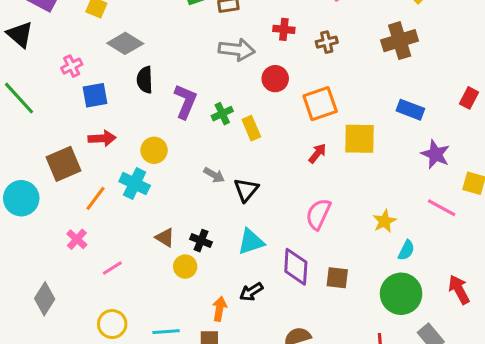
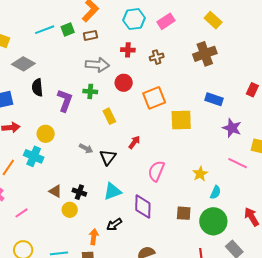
green cross: (222, 114) -> (90, 91), moved, turned 32
red arrow: (317, 153) -> (134, 142), moved
brown square: (337, 278) -> (184, 213), moved

